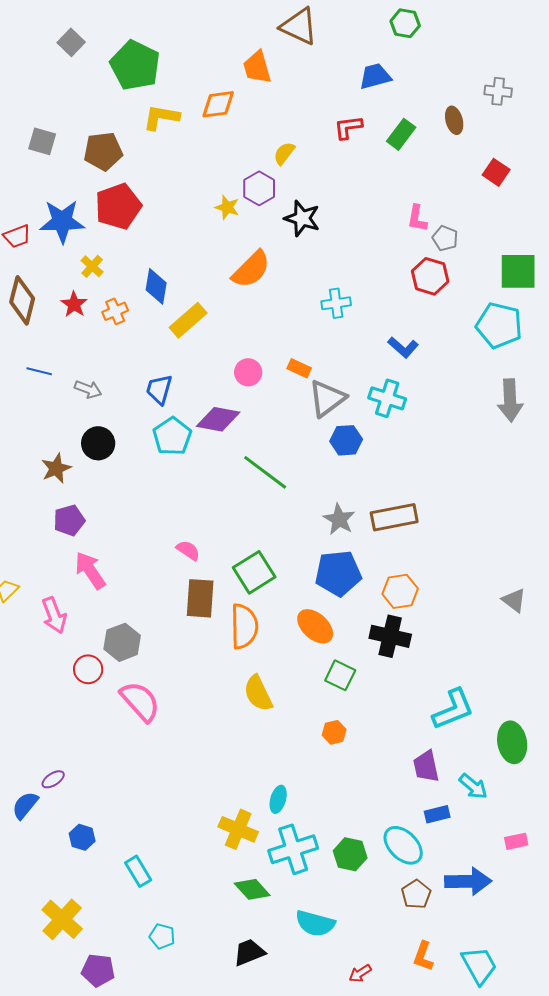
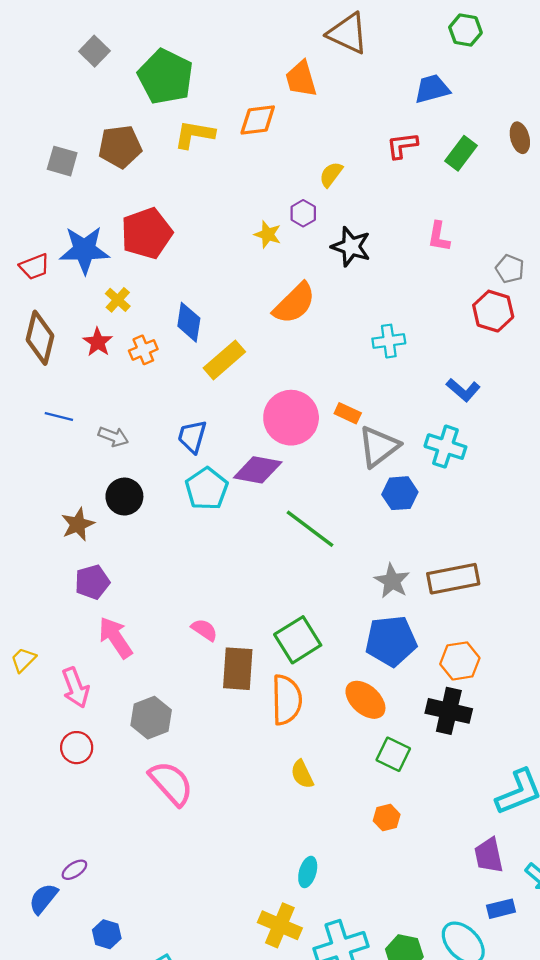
brown pentagon: (103, 151) -> (120, 147), moved
purple hexagon: (259, 188) -> (303, 213), size x0.7
pink L-shape: (417, 218) -> (439, 237), moved
pink circle: (248, 372) -> (291, 418), size x1.8
pink semicircle: (188, 550) -> (204, 630), moved
red circle: (88, 669) -> (77, 748), moved
yellow semicircle: (258, 693) -> (302, 774), size x0.7
cyan ellipse: (278, 799) -> (308, 872), moved

